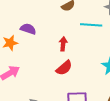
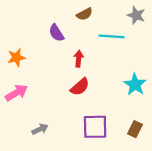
purple semicircle: (28, 29) -> (56, 33), moved, turned -140

